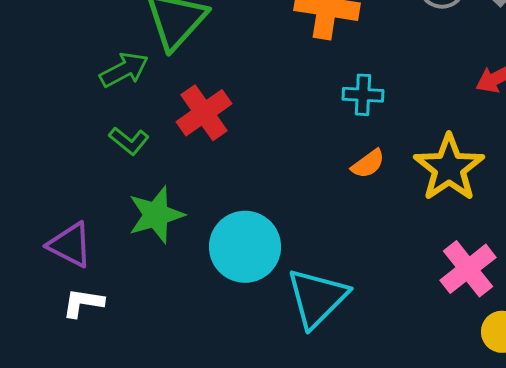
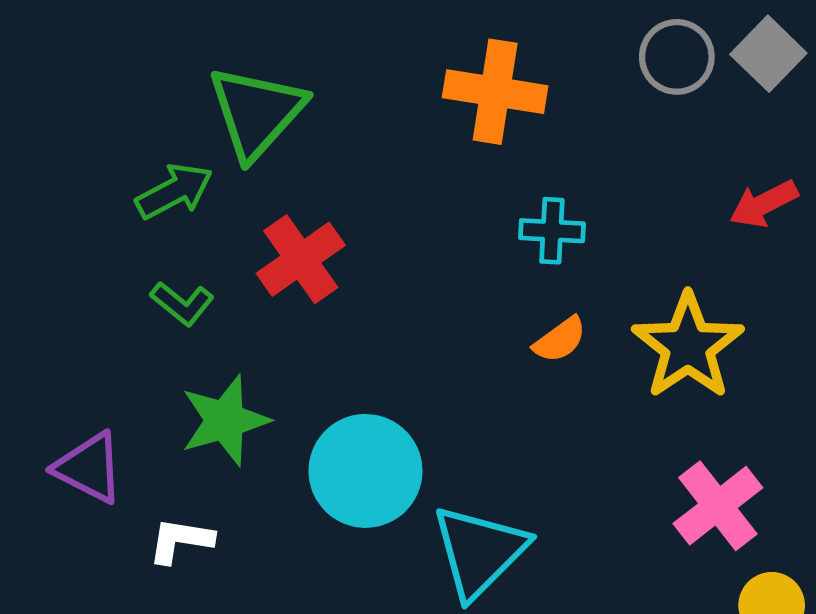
white L-shape: (83, 303) -> (181, 540), moved

